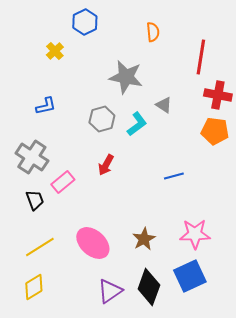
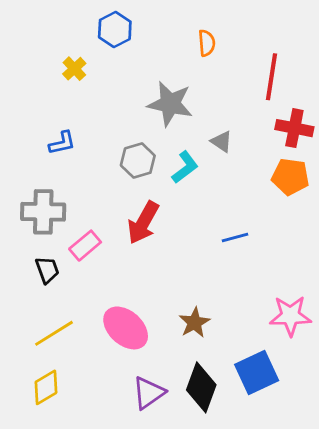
gray cross: (32, 157) -> (43, 212), turned -32
red arrow: (106, 165) -> (143, 223), size x1.5
pink star: (195, 234) -> (290, 316), moved

